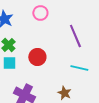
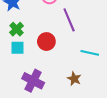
purple line: (75, 36) -> (69, 20), moved

